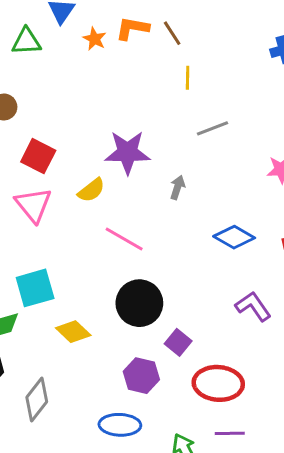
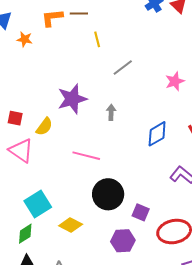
brown line: (172, 33) -> (79, 13), turned -42
orange star: (95, 39) -> (25, 39), moved
red square: (38, 156) -> (15, 118), size x0.7
yellow semicircle: (91, 190) -> (44, 127), moved
blue diamond: (234, 237) -> (157, 134), turned -44

